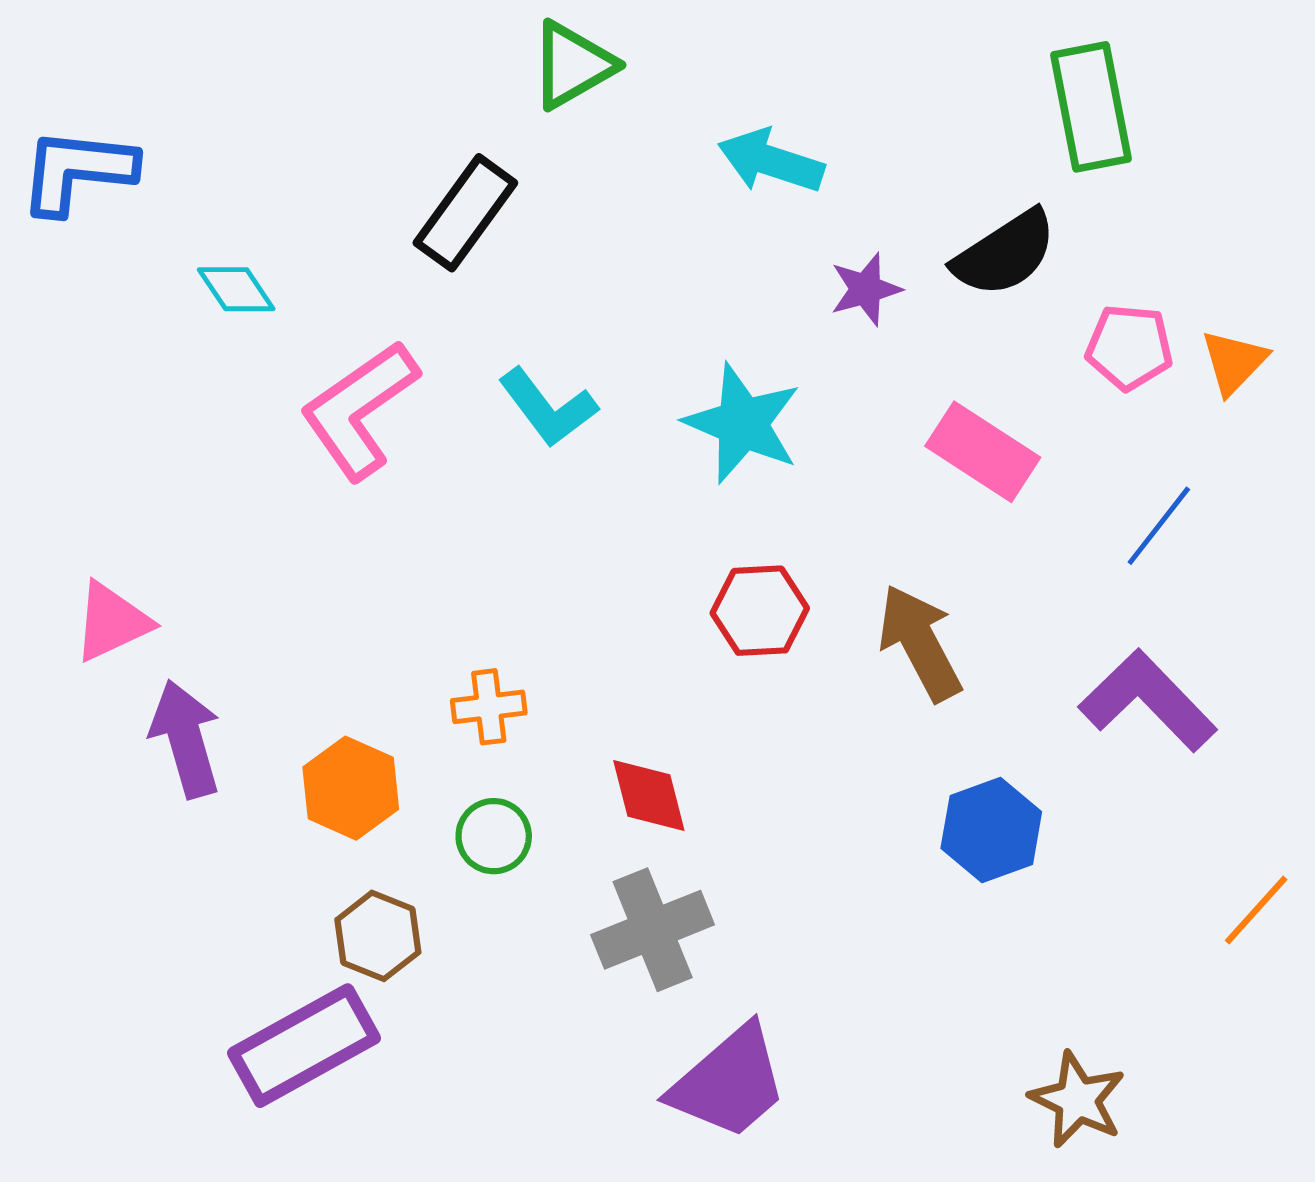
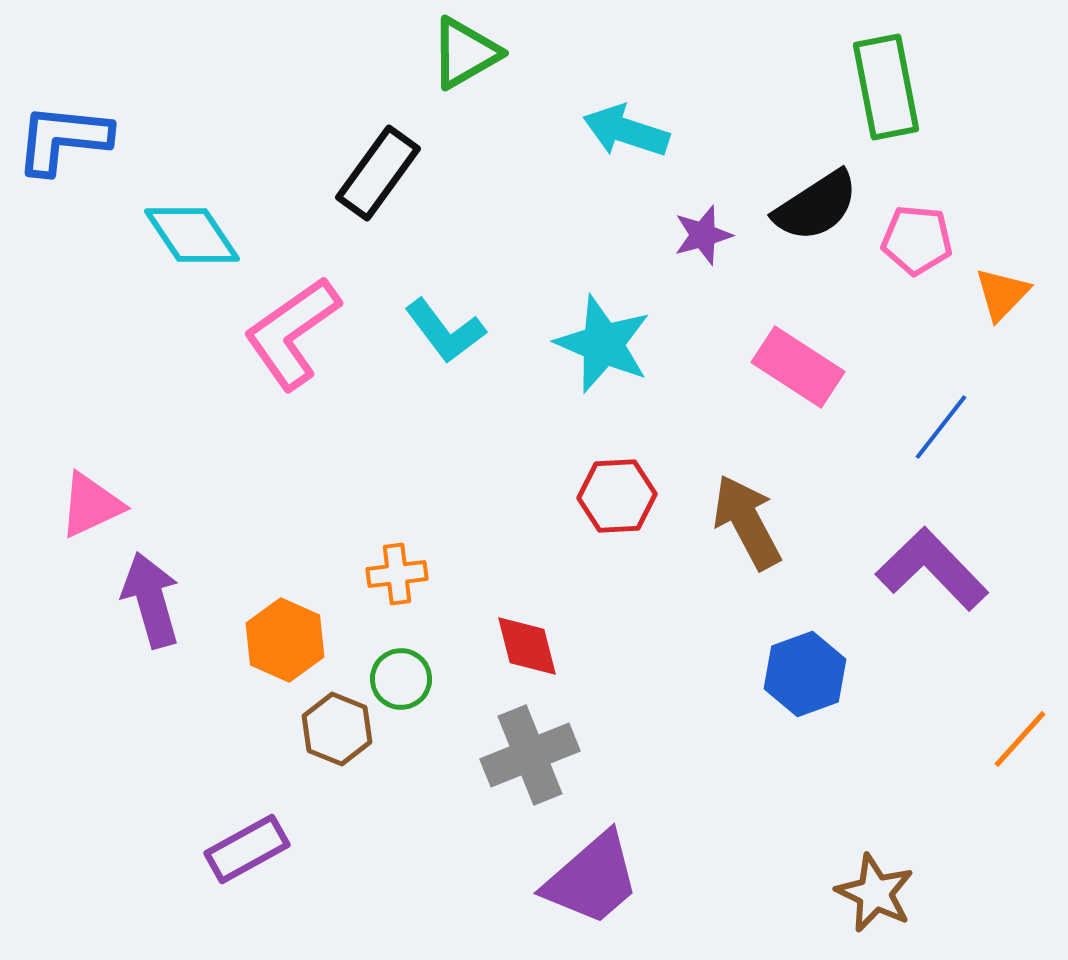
cyan diamond: (236, 289) -> (192, 235), size x1.5
pink pentagon: (1129, 347) -> (917, 240), moved
brown hexagon: (378, 936) -> (337, 729), moved
purple rectangle: (304, 1046) -> (247, 849), size x0.7

